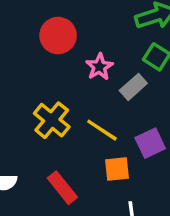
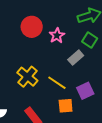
pink star: (99, 67) -> (57, 35), moved

